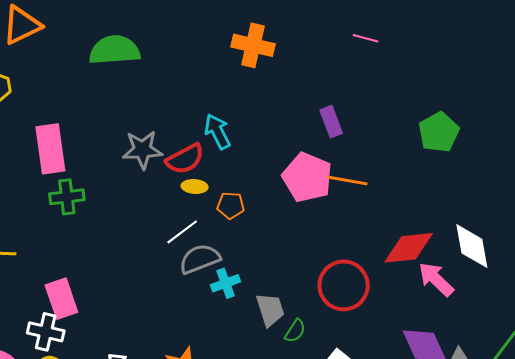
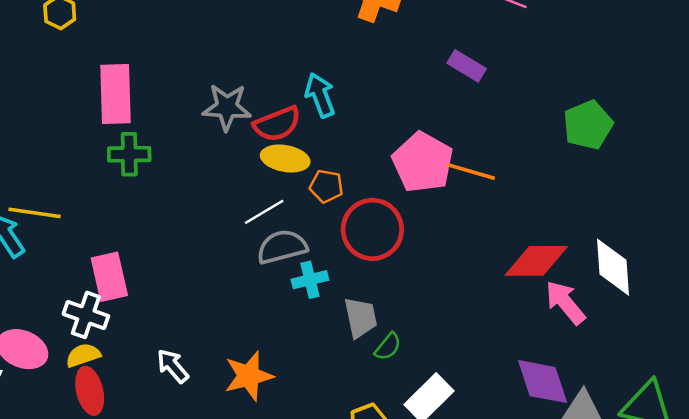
purple rectangle: (331, 122) -> (467, 66), moved, turned -44
yellow ellipse: (195, 186) -> (285, 159), size x1.5
red circle: (344, 285) -> (372, 229), moved

